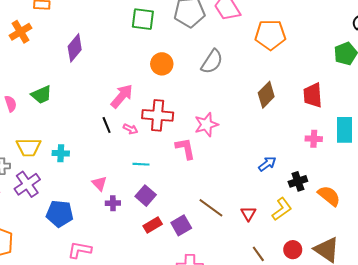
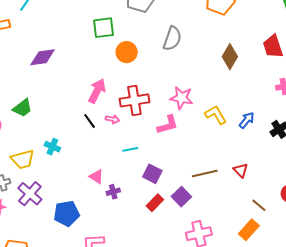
green square: (143, 19) -> (103, 28), moved
purple diamond: (75, 48) -> (43, 57), turned 56
pink star: (206, 125) -> (181, 98), turned -30
pink L-shape: (185, 148) -> (168, 125), turned 100
cyan cross: (61, 153) -> (52, 147), moved, turned 35
purple square: (146, 196) -> (152, 174), moved
brown line: (211, 208) -> (205, 174), turned -35
yellow L-shape: (282, 209) -> (216, 115), moved, turned -70

